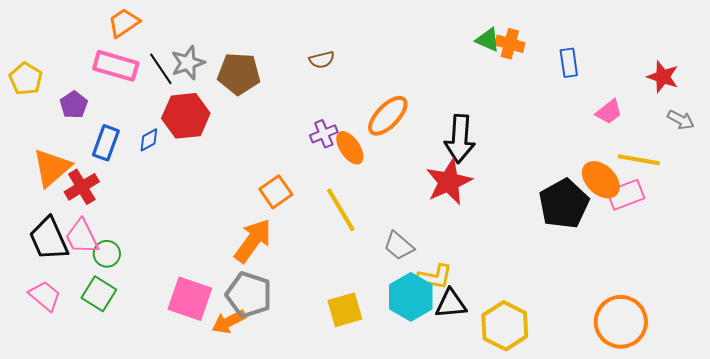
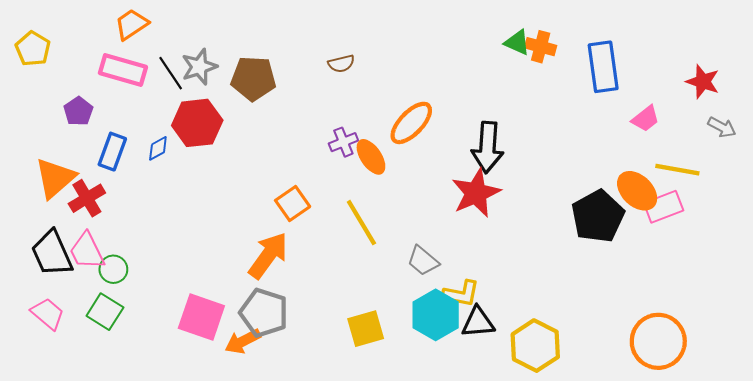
blue rectangle: (569, 63) -> (603, 67), size x1.6
yellow pentagon: (26, 79) -> (33, 49), moved

